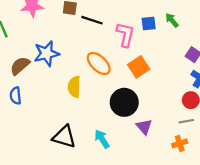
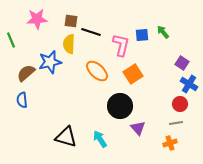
yellow semicircle: (74, 87) -> (69, 44), moved

